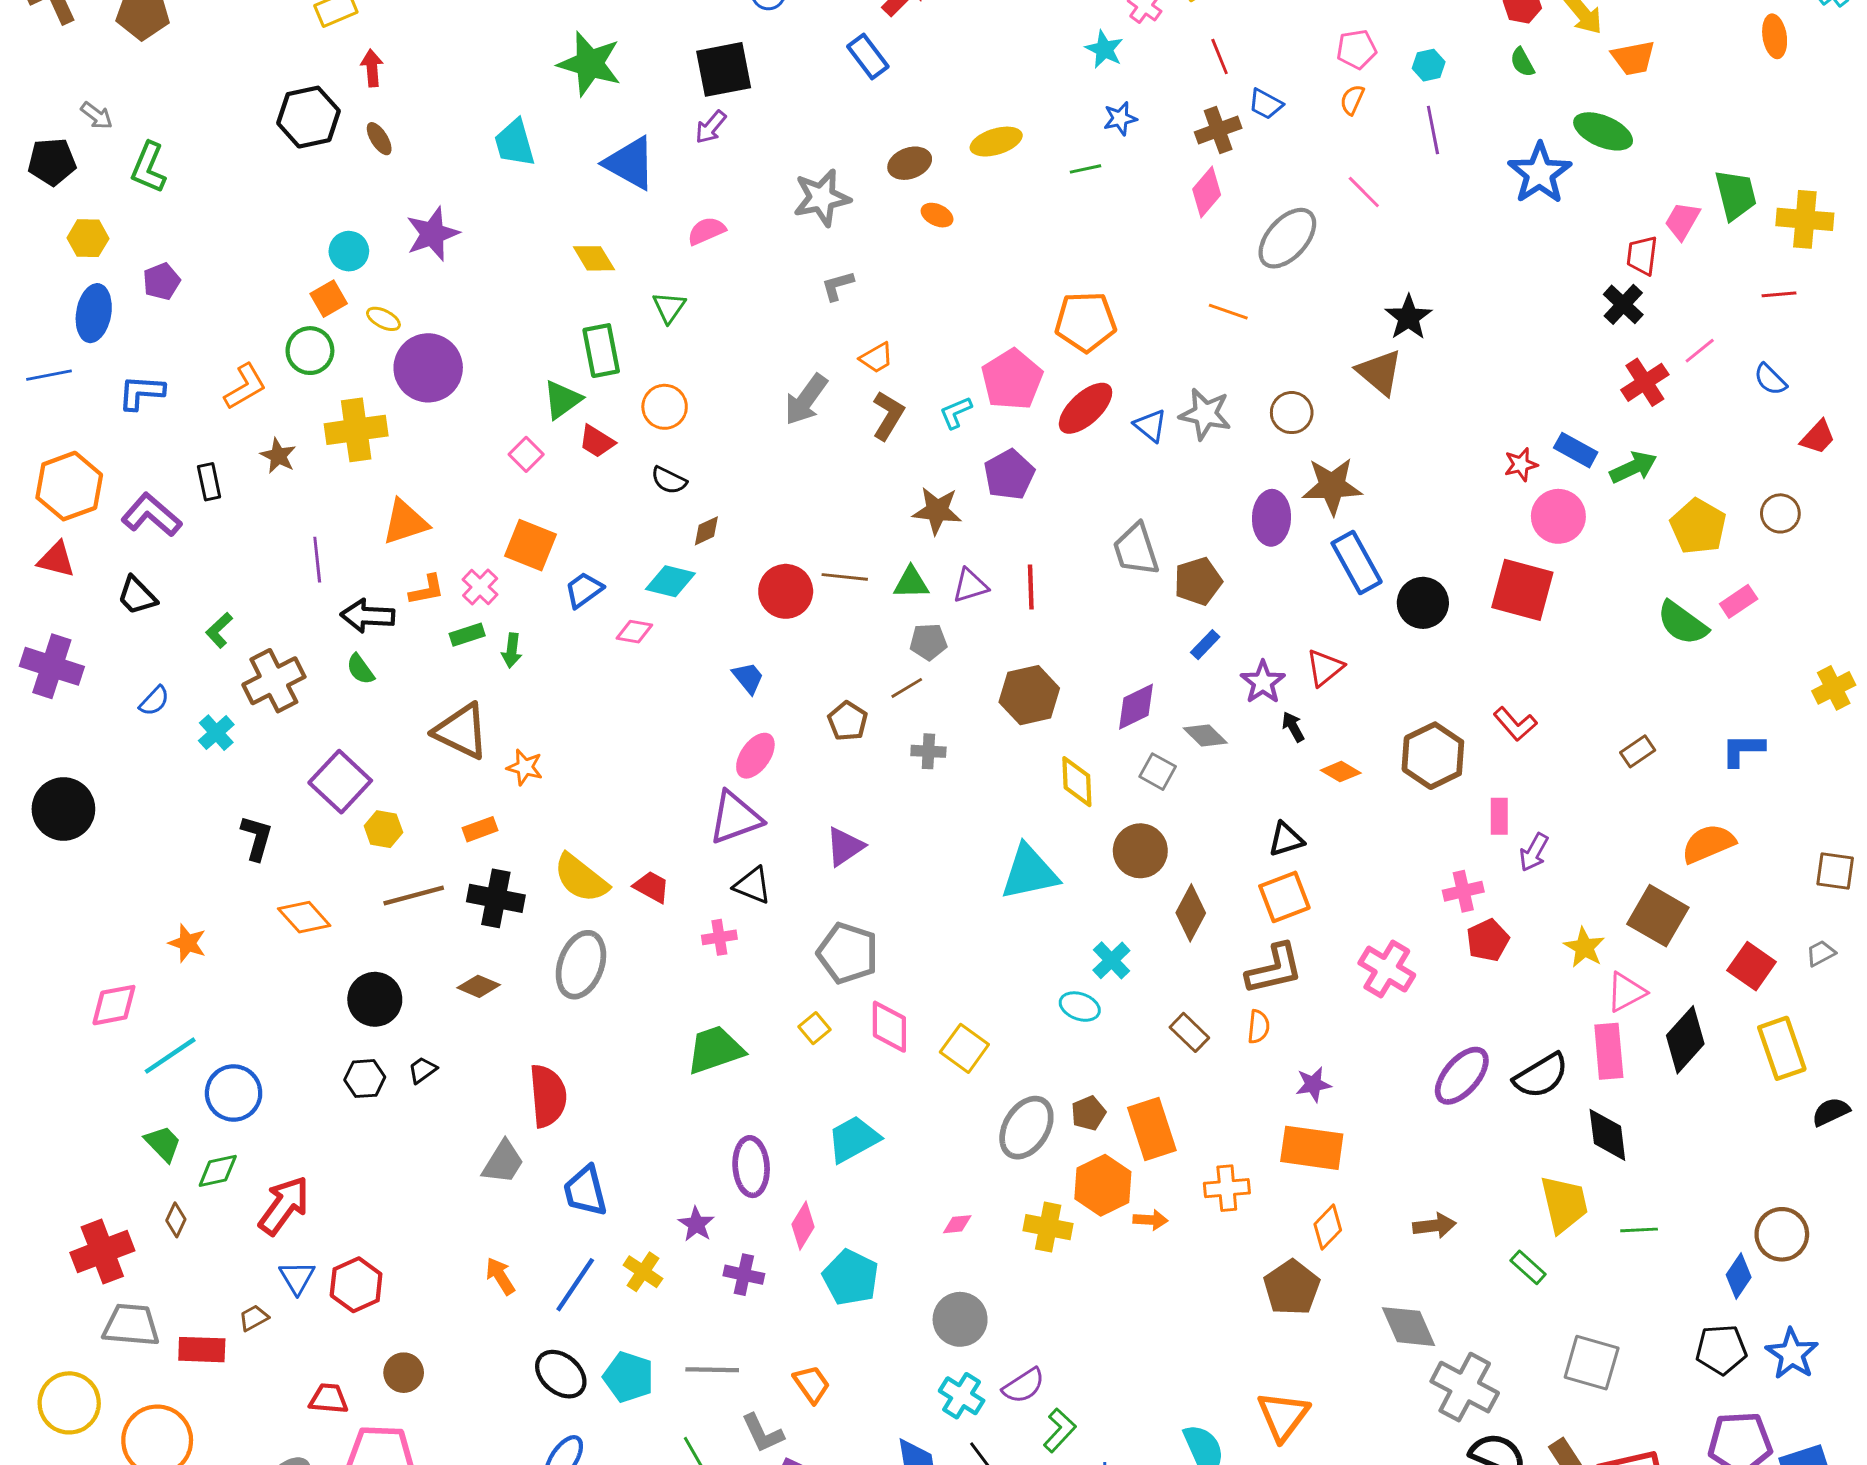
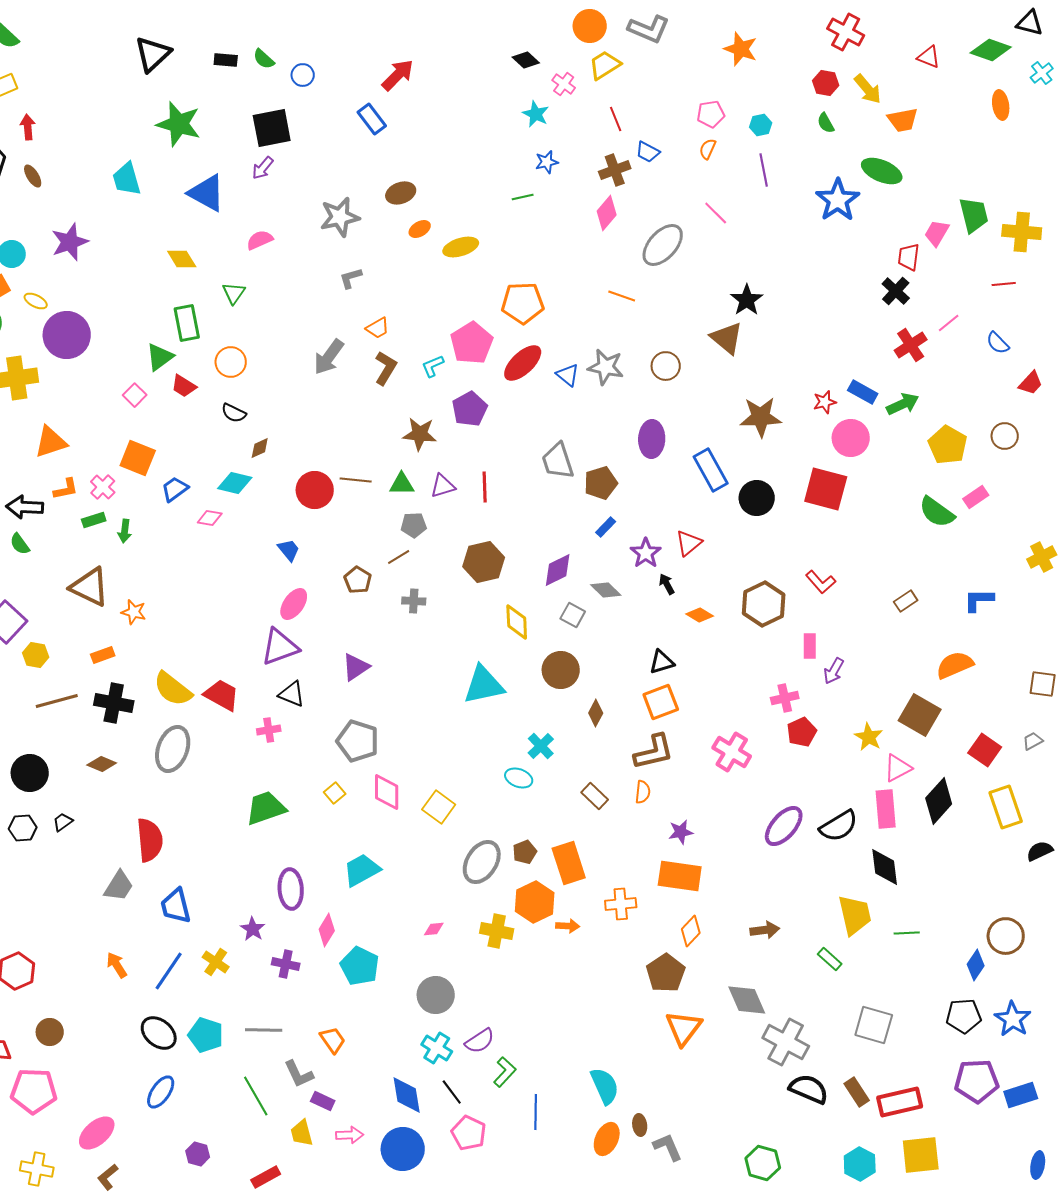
yellow ellipse: (996, 142) -> (461, 247), moved
orange ellipse: (937, 215) -> (420, 229), turned -55
brown star: (1332, 486) -> (761, 417), moved
red trapezoid: (652, 887) -> (222, 695), size x1.4
brown diamond: (1191, 913) -> (596, 713), size x0.7
orange triangle: (1283, 1416) -> (684, 1028), moved

